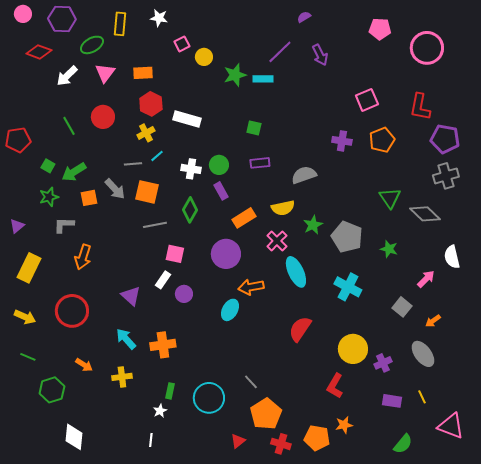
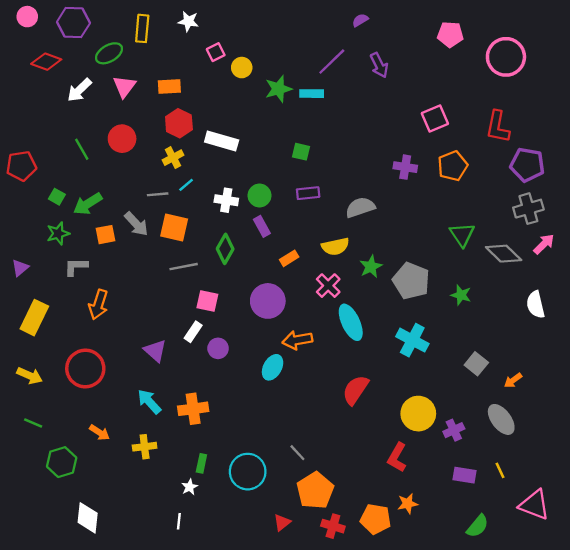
orange rectangle: (244, 218) -> (289, 258), size x0.7
pink arrow: (426, 279) -> (544, 244), moved

